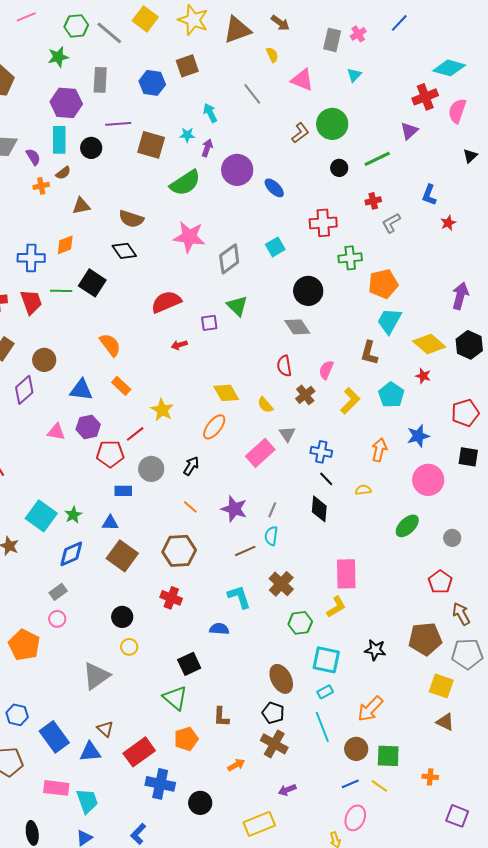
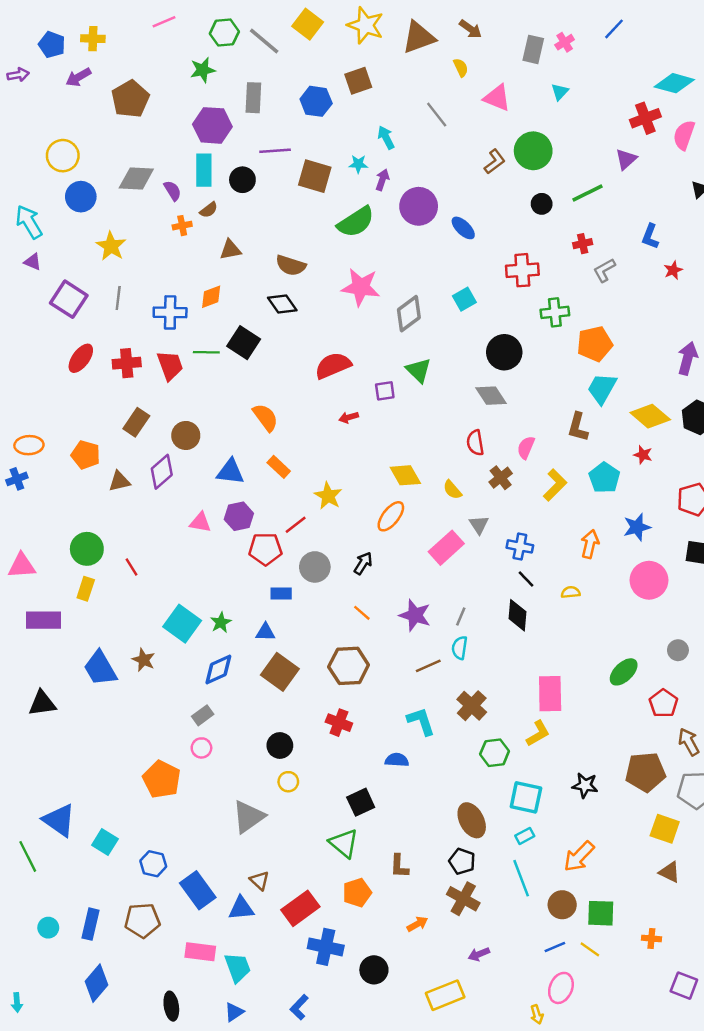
green ellipse: (407, 526) -> (624, 672), moved

